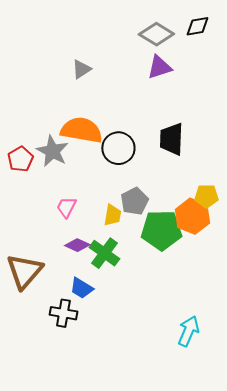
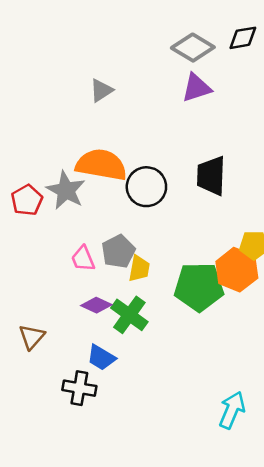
gray pentagon: (134, 201) -> (118, 251), moved
pink trapezoid: (66, 207) -> (83, 259), turned -50
brown triangle: (24, 271) -> (32, 337), size x0.6

